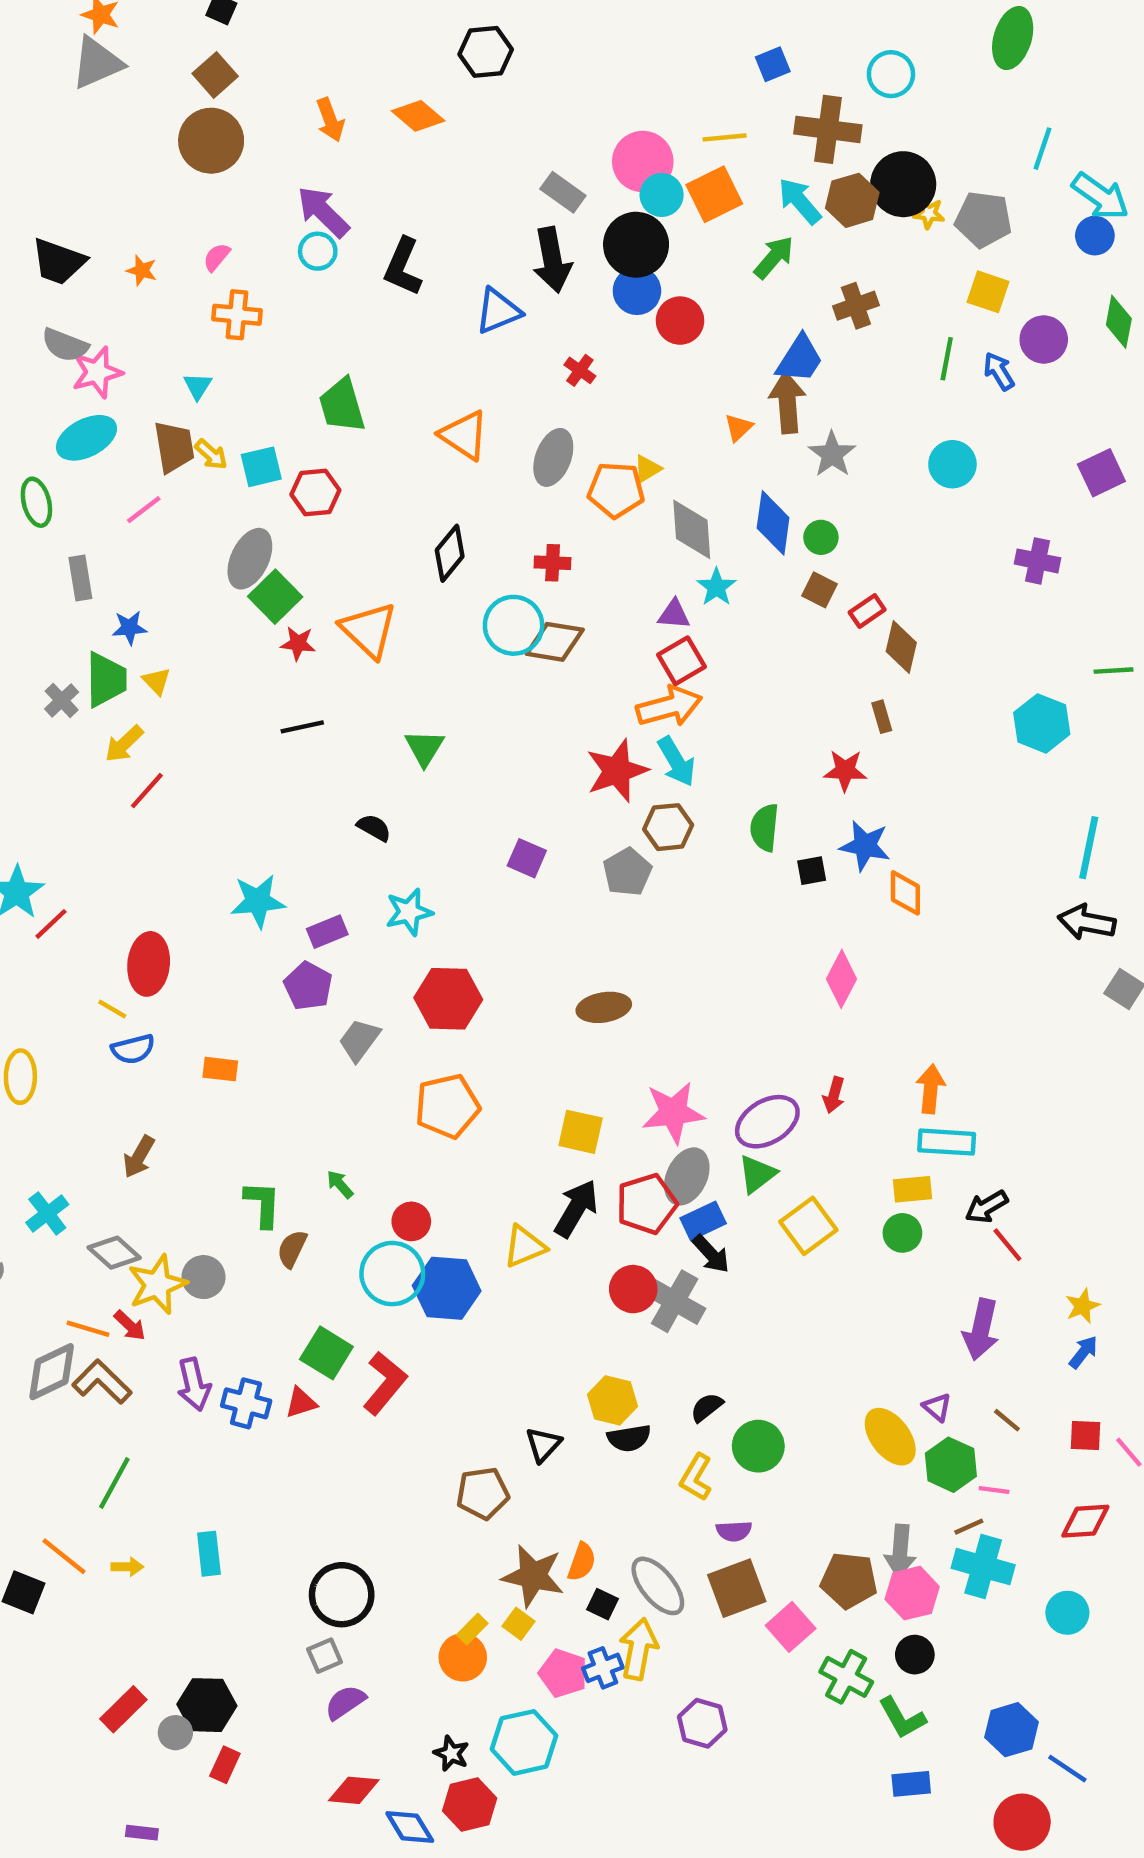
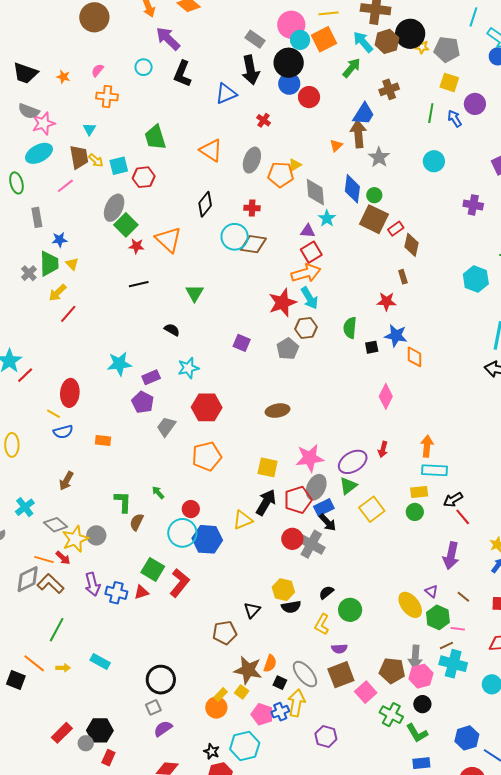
purple arrow: (323, 212) -> (168, 39), moved
brown square: (819, 590) -> (374, 219), size x1.8
cyan rectangle: (209, 1554) -> (100, 661), turned -54

